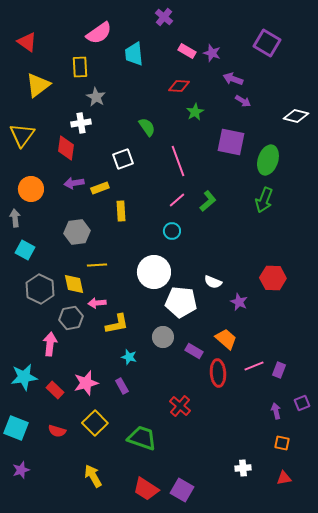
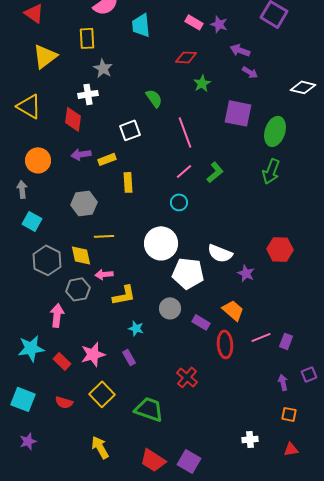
yellow triangle: (22, 135) -> (29, 106), turned -36
white semicircle: (213, 282) -> (220, 253), size x1.4

